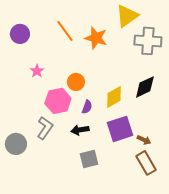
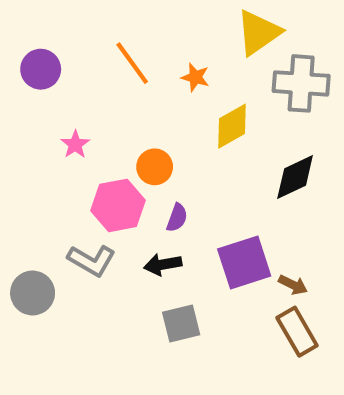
orange star: (96, 38) -> (195, 77), size x0.6
yellow diamond: (114, 97) -> (232, 126), moved
gray L-shape: (45, 128) -> (92, 260), turned 85

